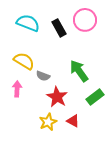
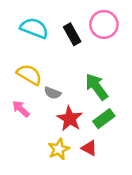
pink arrow: (17, 89) -> (21, 109), turned -49
green rectangle: (95, 97) -> (104, 119), moved

